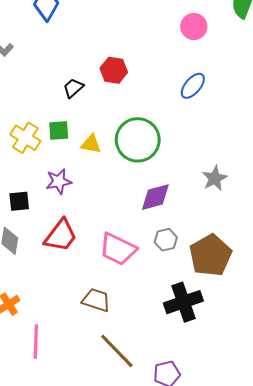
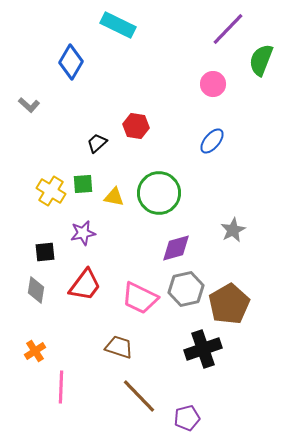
gray hexagon: (166, 240) -> (186, 289), size x1.6

